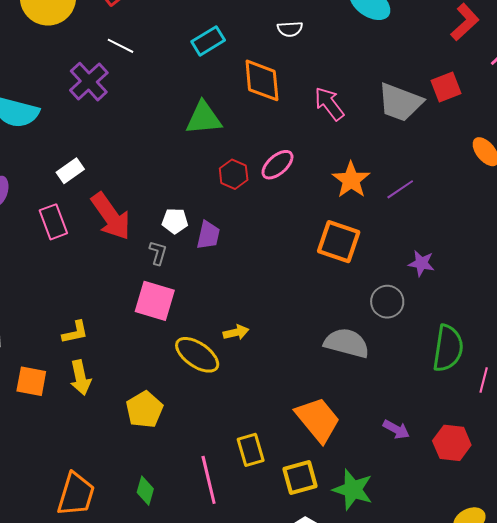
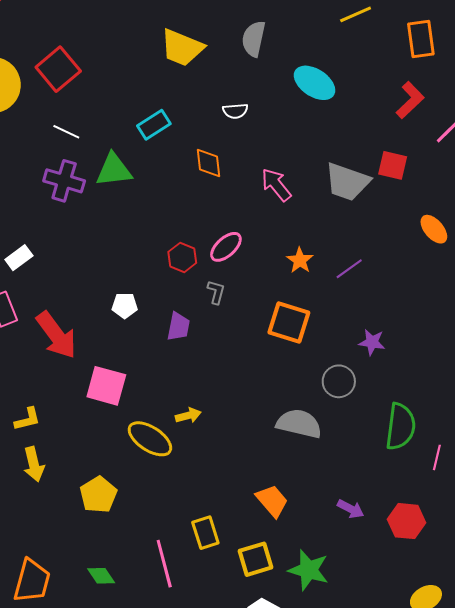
orange diamond: (262, 80) -> (208, 163), size x0.7
purple cross: (89, 82) -> (64, 181), moved, turned -30
red square: (446, 87) -> (393, 165), turned 36
green triangle: (204, 118) -> (114, 170), moved
orange star: (351, 180) -> (300, 260), size x0.7
red arrow: (111, 216) -> (56, 335), moved
purple trapezoid: (208, 235) -> (178, 327), moved
gray L-shape: (158, 253) -> (216, 292), moved
orange trapezoid: (318, 420) -> (272, 501), size x0.7
green diamond: (145, 491) -> (101, 576), turned -48

